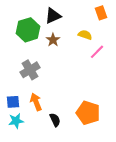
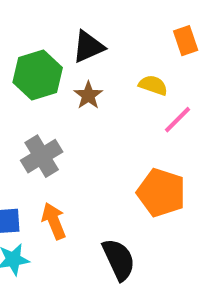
orange pentagon: (88, 113) -> (161, 193), moved
black semicircle: (55, 120) -> (119, 260), moved, size x1.5

